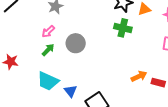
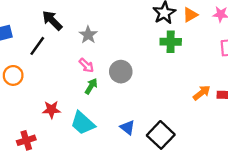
pink arrow: (48, 32) -> (86, 65), turned -80
cyan trapezoid: (48, 81) -> (83, 123), moved, turned 30

